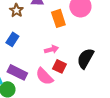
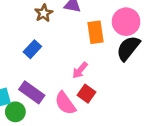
pink arrow: (51, 49) -> (80, 70), turned 136
black semicircle: (85, 58) -> (128, 48), moved

